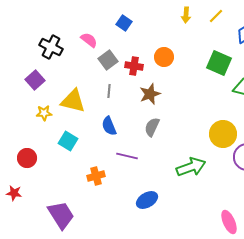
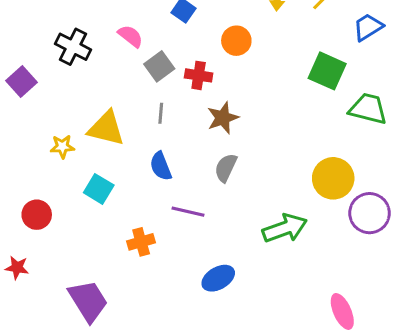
orange circle: (164, 57) -> (236, 41), moved
purple square: (35, 80) -> (22, 82), moved

